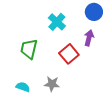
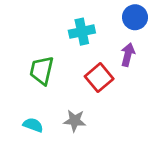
cyan cross: (57, 22) -> (82, 32), turned 36

